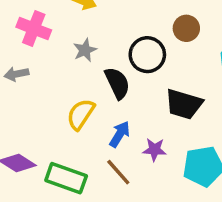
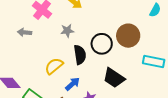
brown circle: (186, 28) -> (128, 36), size x1.5

